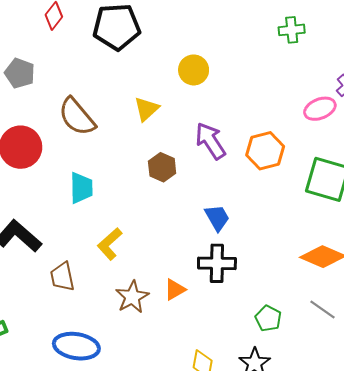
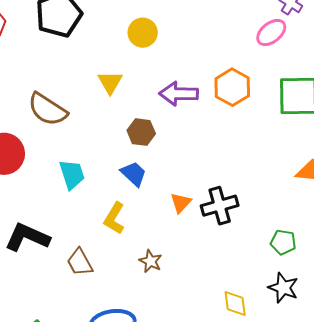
purple arrow: (210, 141) -> (179, 94), turned -39
blue trapezoid: (217, 218) -> (134, 174), moved
orange triangle: (175, 290) -> (181, 203), moved
brown star: (132, 297) -> (151, 261), size x0.7

